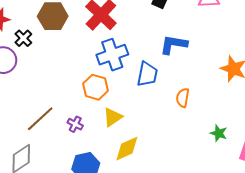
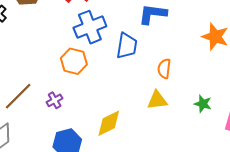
yellow triangle: (113, 117) -> (157, 100), moved, turned 30
purple cross: (75, 124) -> (55, 100), turned 35

